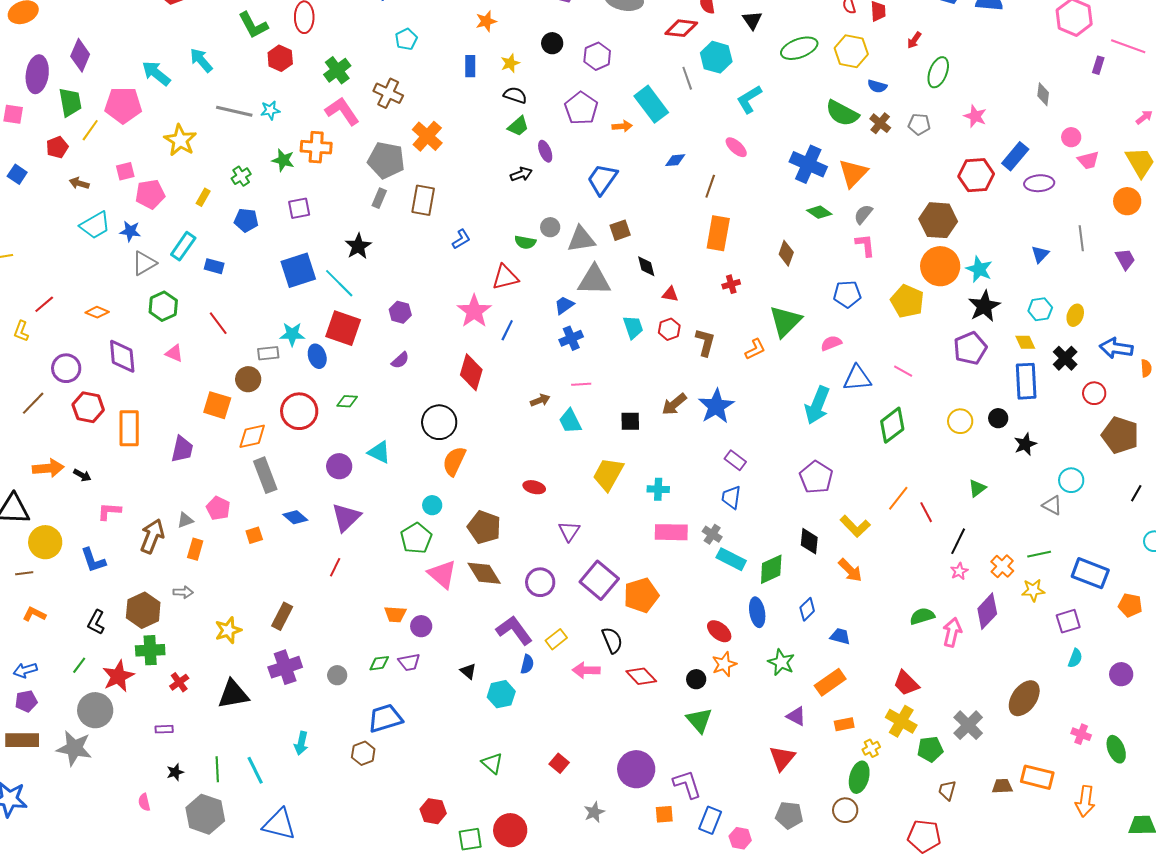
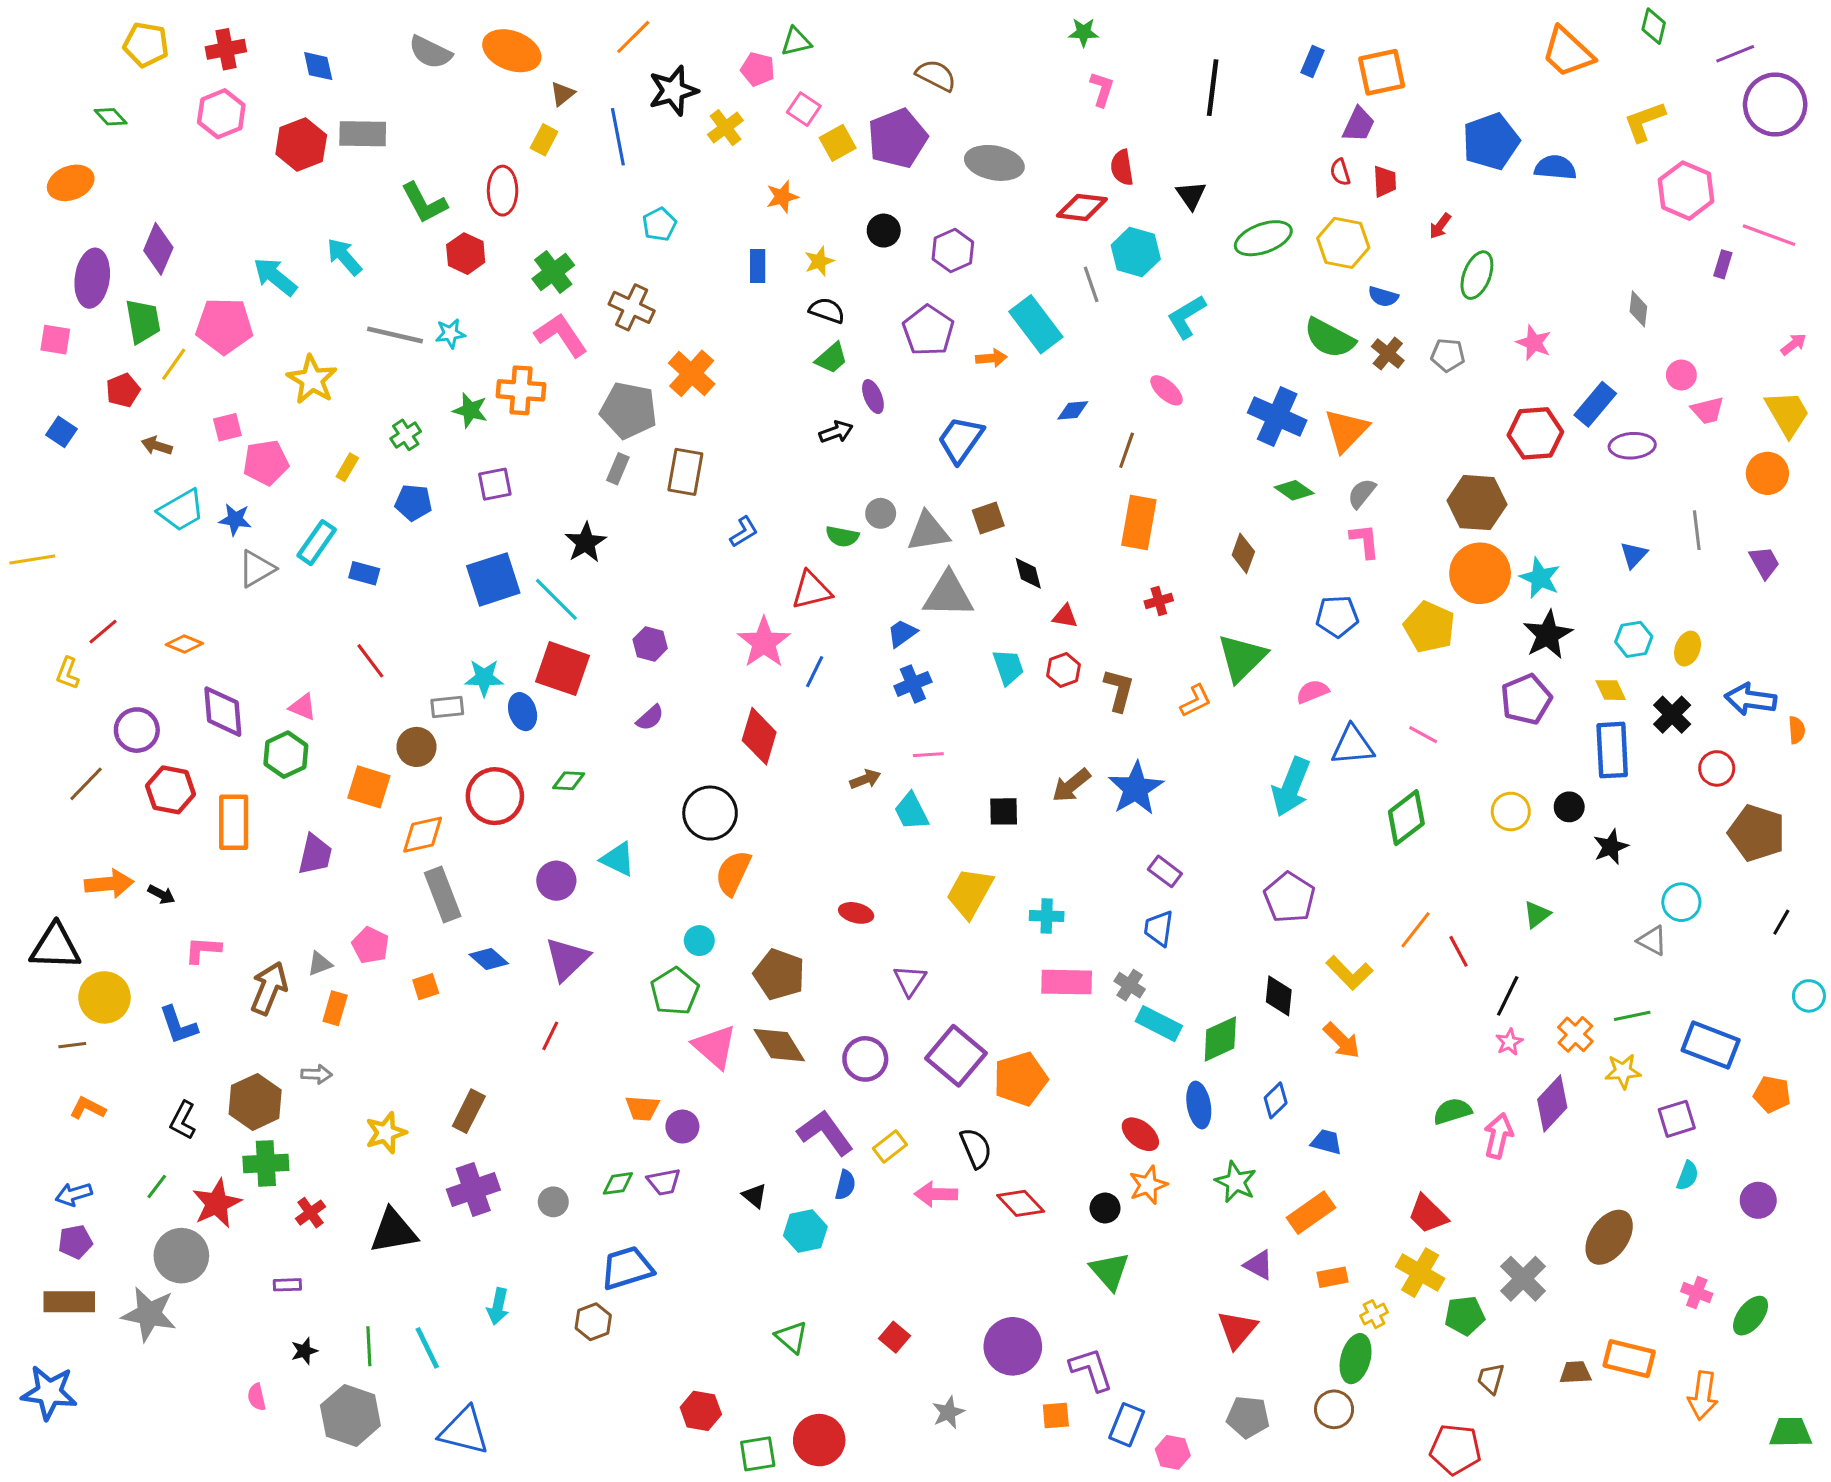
green hexagon: (163, 306) -> (286, 755), moved
green ellipse: (1116, 749) -> (1751, 1316), turned 60

